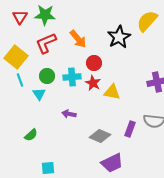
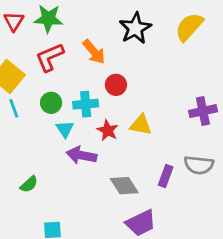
black star: (119, 37) -> (135, 28), moved
red star: (93, 83) -> (108, 130), moved
cyan triangle: (39, 94) -> (65, 129), moved
purple arrow: (69, 114) -> (81, 155), size x1.5
gray diamond: (100, 136) -> (124, 186), turned 35

